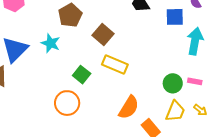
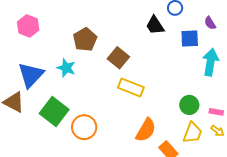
green square: (82, 75) -> (54, 112), moved, size x1.6
pink rectangle: (195, 81) -> (216, 112), moved

